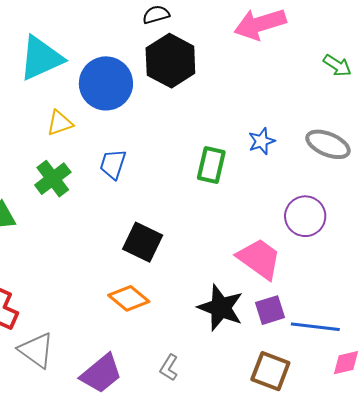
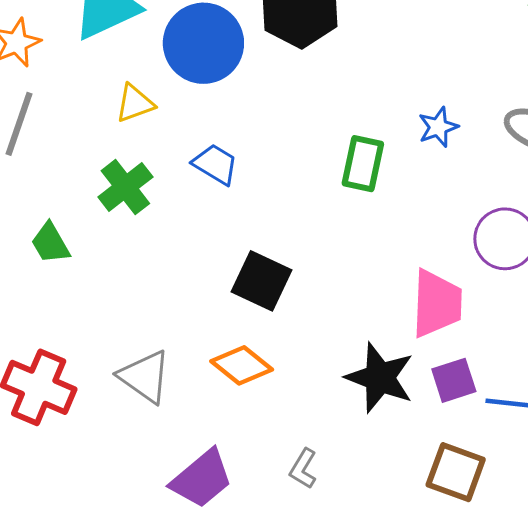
blue trapezoid: (113, 164) -> (215, 164), turned 104
pink trapezoid: (259, 259) -> (437, 303), turned 57
gray triangle: (36, 350) -> (145, 377), moved

